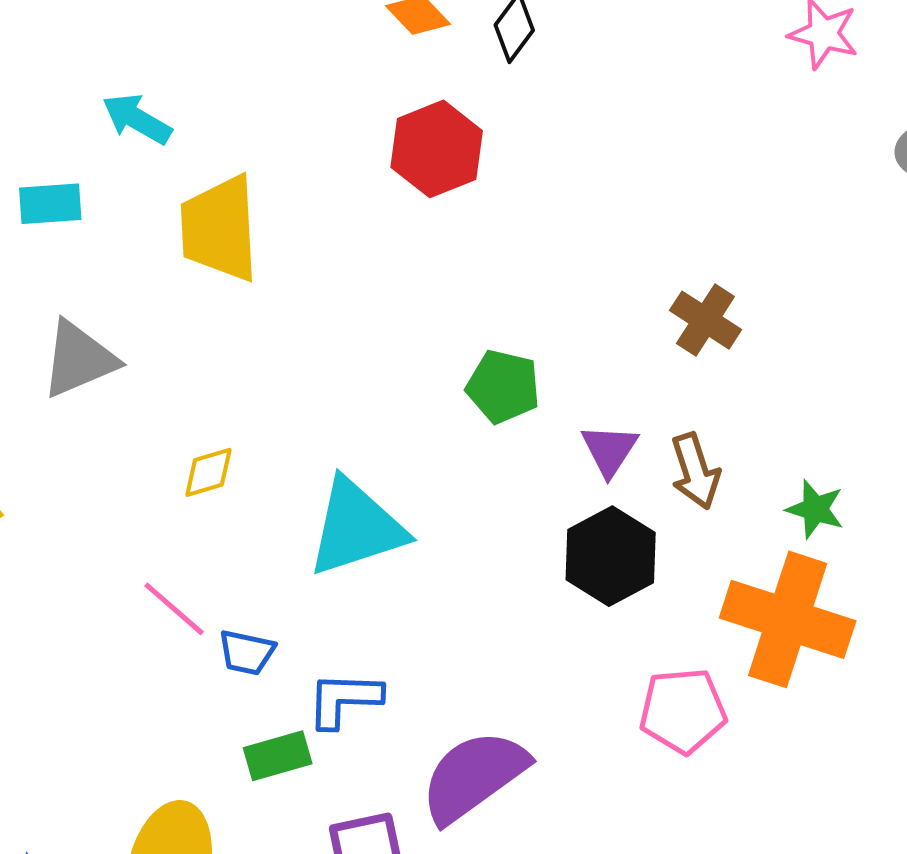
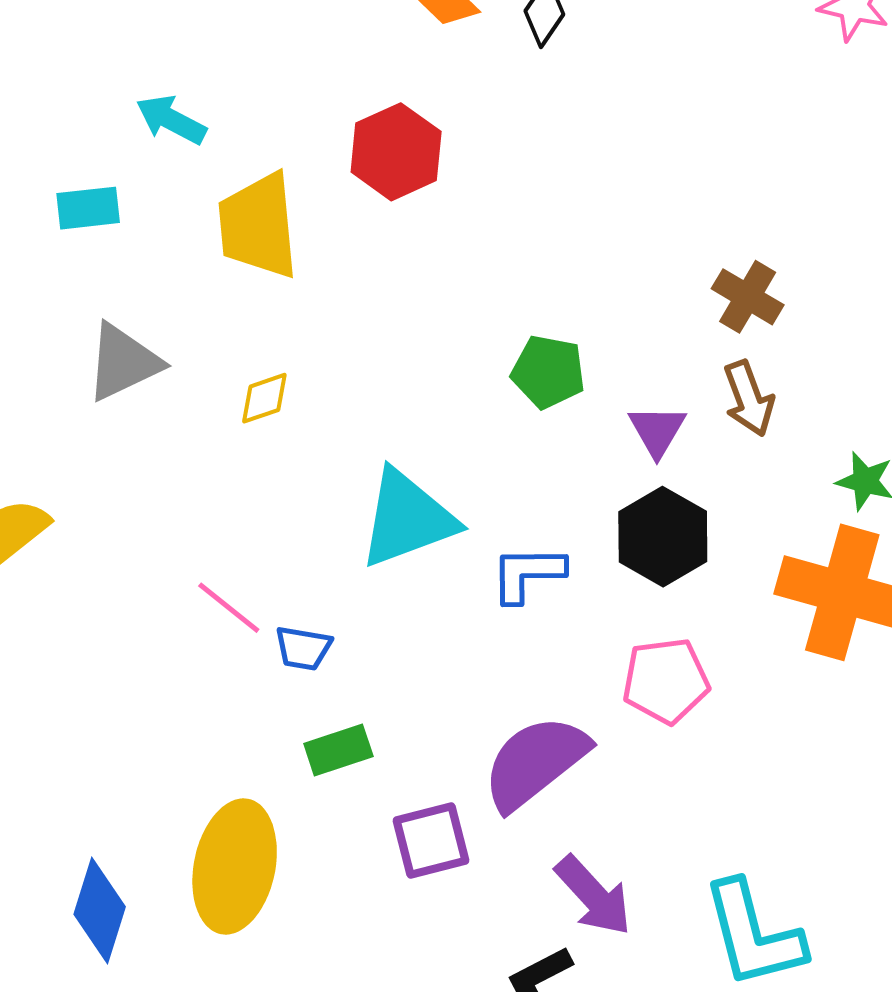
red hexagon: (437, 149) -> (396, 152), moved
brown arrow: (695, 471) -> (749, 398), moved
yellow diamond: (208, 472) -> (264, 398), moved
blue L-shape: (344, 699) -> (528, 574), moved
pink pentagon: (683, 711) -> (666, 681), moved

